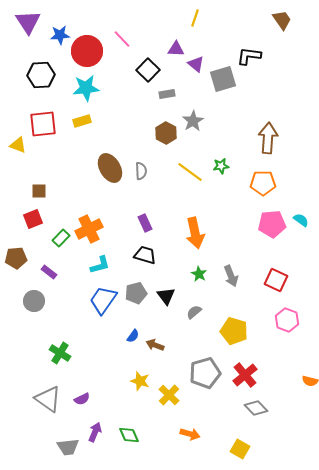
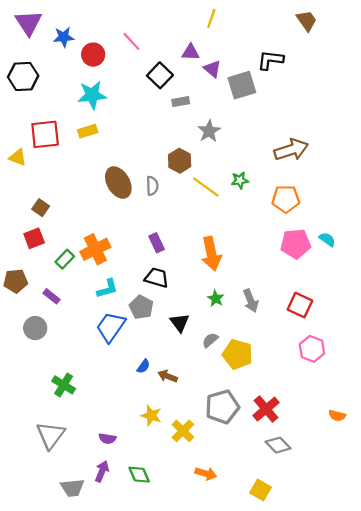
red circle: (87, 51) -> (93, 55), size x0.7
black hexagon: (41, 75) -> (23, 76), moved
brown hexagon: (166, 133) -> (180, 161), moved
brown arrow: (268, 138) -> (291, 150), turned 68
brown square: (39, 191) -> (41, 208), turned 35
gray pentagon: (136, 293) -> (141, 307), moved, turned -30
yellow pentagon: (234, 331) -> (238, 354), moved
gray triangle: (48, 399) -> (50, 435), turned 32
purple semicircle: (82, 399) -> (107, 439), moved, turned 35

